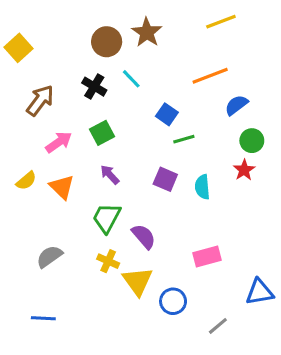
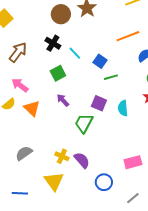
cyan line: (131, 79) -> (75, 53), moved
pink arrow: (59, 142) -> (20, 85), moved, turned -108
green trapezoid: (107, 218) -> (84, 123), moved
purple semicircle: (144, 236) -> (82, 160), moved
pink rectangle: (207, 256) -> (133, 162), moved
yellow triangle: (138, 281) -> (54, 181), moved

